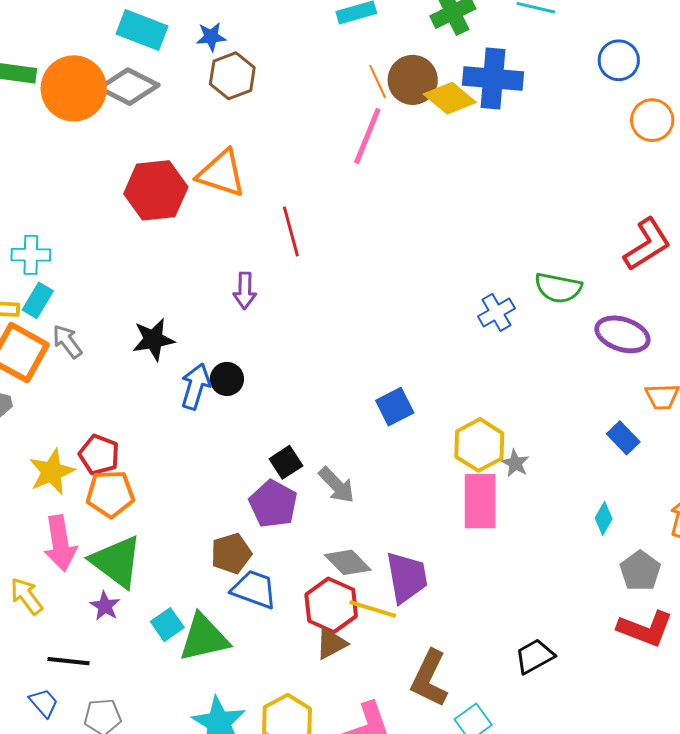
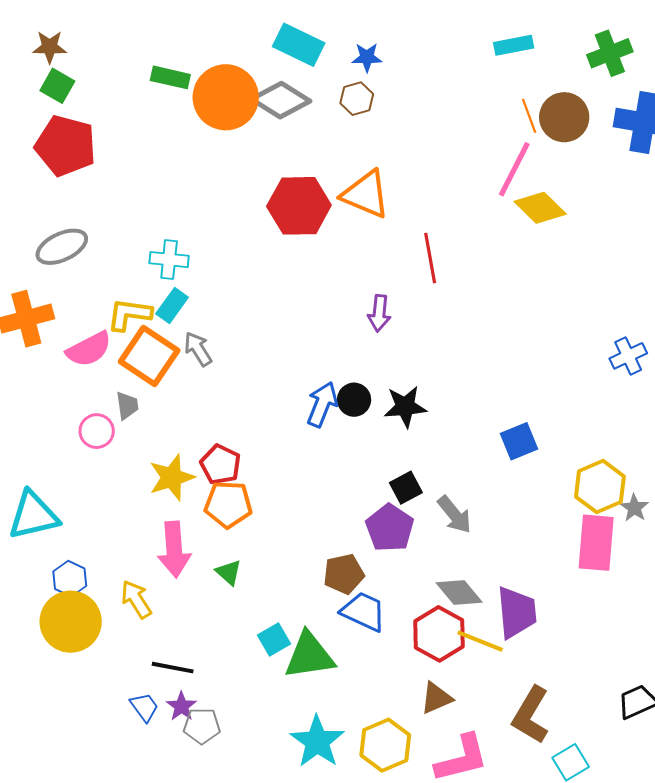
brown hexagon: (232, 76) -> (357, 99), moved, size x0.7
yellow diamond: (450, 98) -> (540, 208), moved
black star: (153, 339) -> (405, 407), moved
green triangle: (116, 562) -> (229, 572), size x0.5
purple star: (105, 606) -> (181, 706), moved
brown triangle: (331, 644) -> (436, 698), moved

